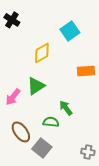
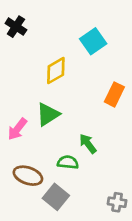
orange rectangle: (86, 71) -> (114, 94), turned -60
brown ellipse: (21, 132) -> (28, 176), turned -35

